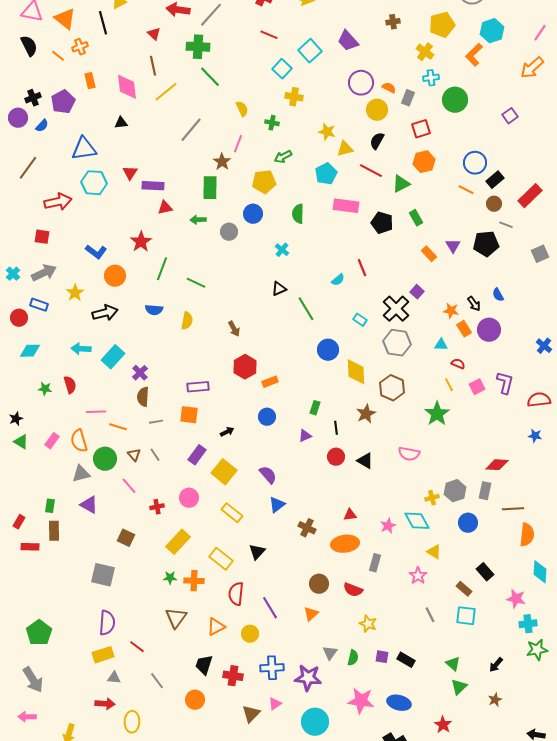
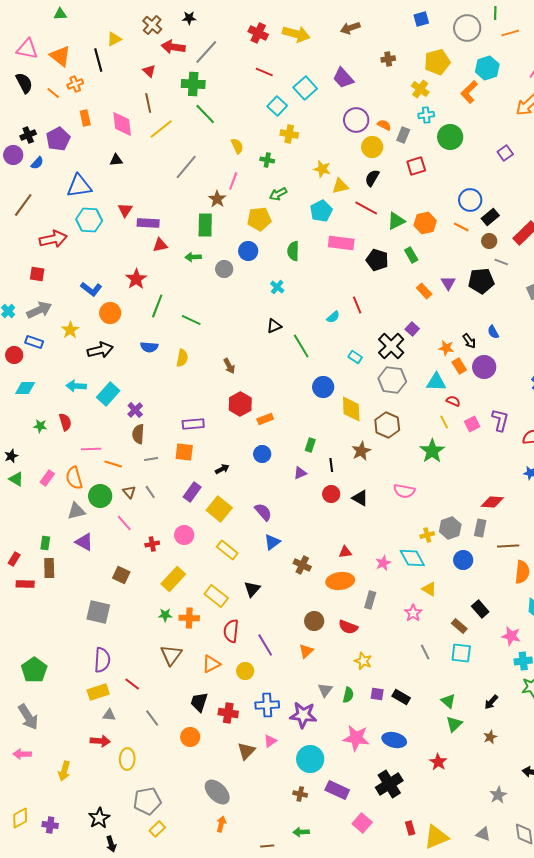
orange hexagon: (424, 162) -> (425, 223), moved
cyan triangle: (441, 345) -> (436, 382), size x1.5

